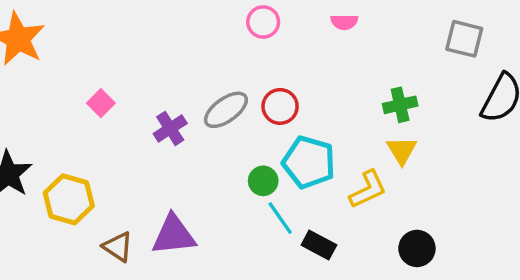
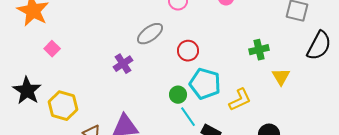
pink square: (101, 103) -> (52, 49), moved
gray ellipse: (226, 110) -> (150, 34), moved
yellow triangle: (402, 150) -> (281, 77), moved

